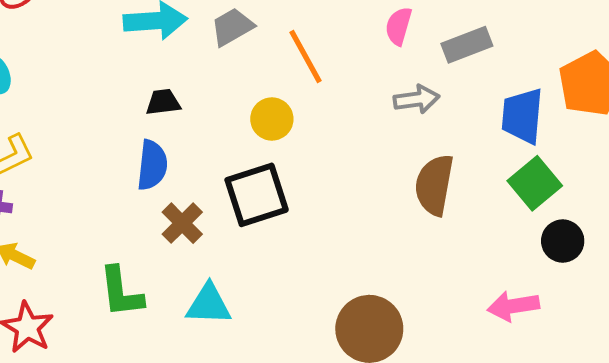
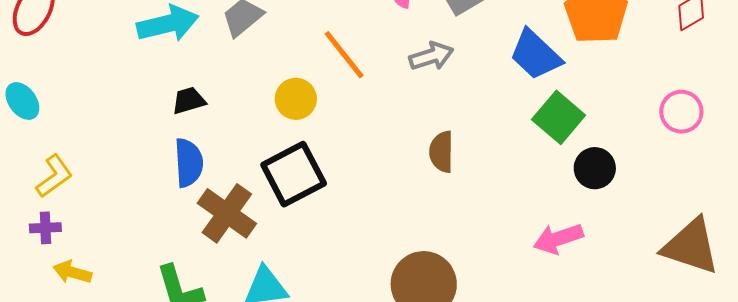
orange line: (305, 56) -> (344, 55), moved
blue trapezoid: (522, 116) -> (536, 55), turned -42
brown semicircle: (434, 185) -> (441, 152), moved, size x0.7
brown cross: (182, 223) -> (227, 213), size x1.4

